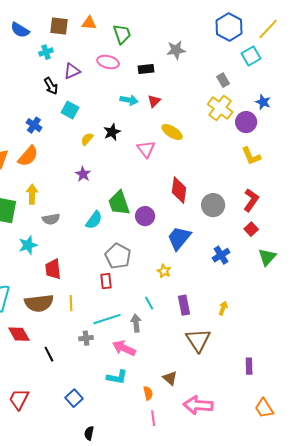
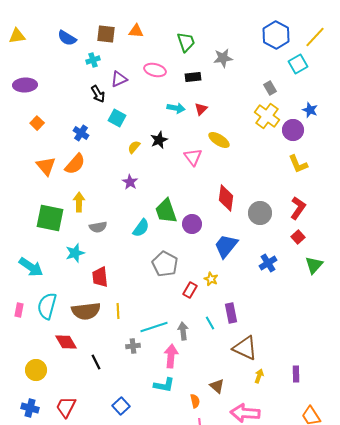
green trapezoid: (122, 34) -> (186, 42), moved
red rectangle: (106, 281) -> (190, 290), moved, turned 35
cyan line: (149, 303) -> (210, 323), moved
yellow arrow: (223, 308) -> (259, 376), moved
brown triangle: (198, 340) -> (245, 348), turned -32
pink arrow: (124, 348) -> (171, 356), turned 70

